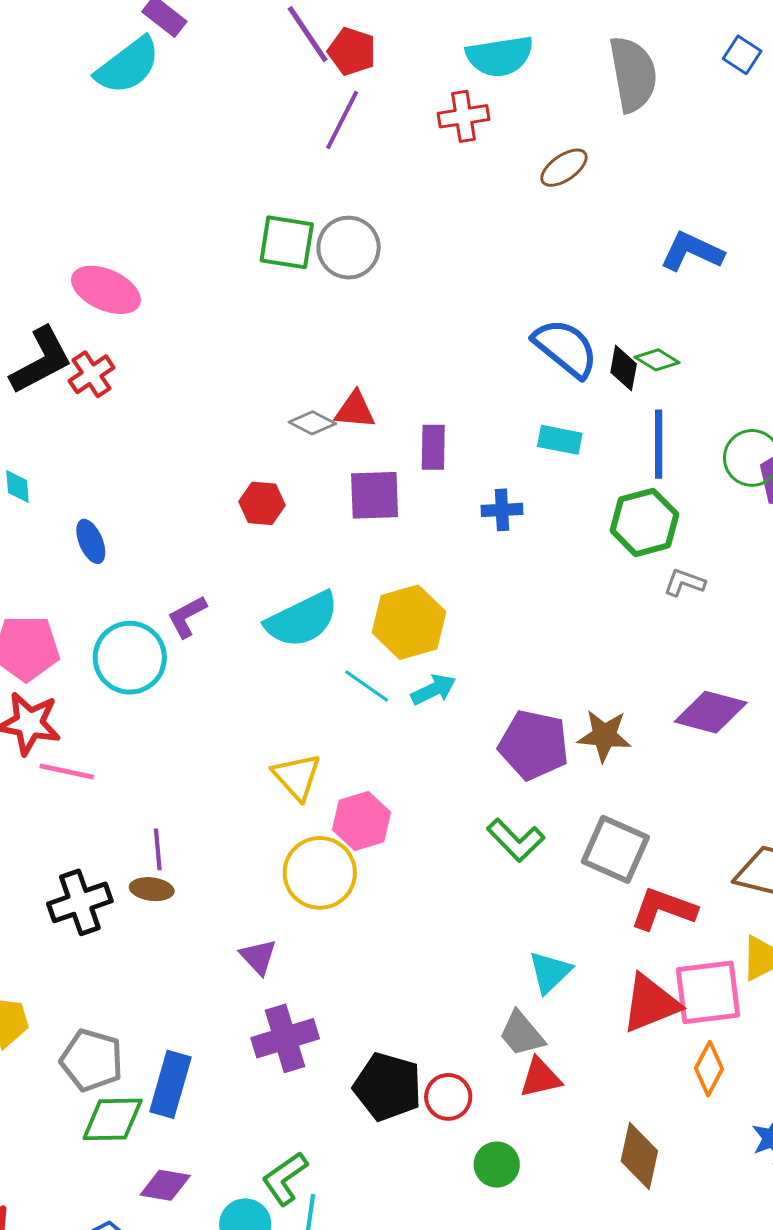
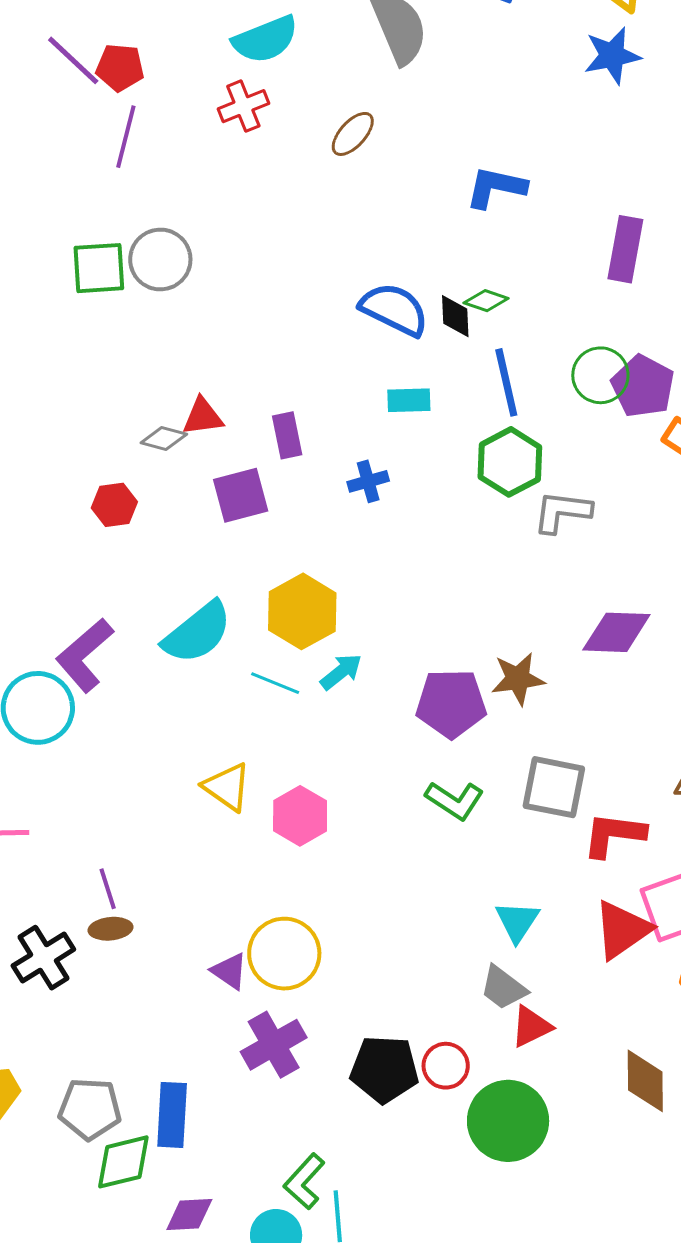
red hexagon: (262, 503) -> (114, 505), moved
gray L-shape: (684, 583) -> (562, 512), size x1.5
purple L-shape: (187, 617) -> (85, 655), size x1.6
yellow circle: (320, 873) -> (284, 954), moved
green circle: (497, 1165) -> (508, 1121), size x1.8

